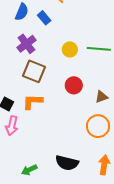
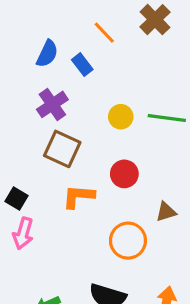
brown triangle: (101, 97) -> (166, 212), moved
orange L-shape: (33, 102) -> (78, 196), moved
orange circle: (98, 126) -> (128, 241), moved

